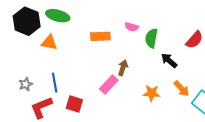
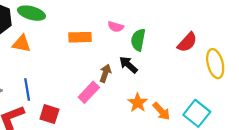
black arrow: (169, 60) -> (128, 65), moved
orange arrow: (182, 89) -> (161, 111), moved
orange star: (152, 93) -> (138, 103), turned 30

